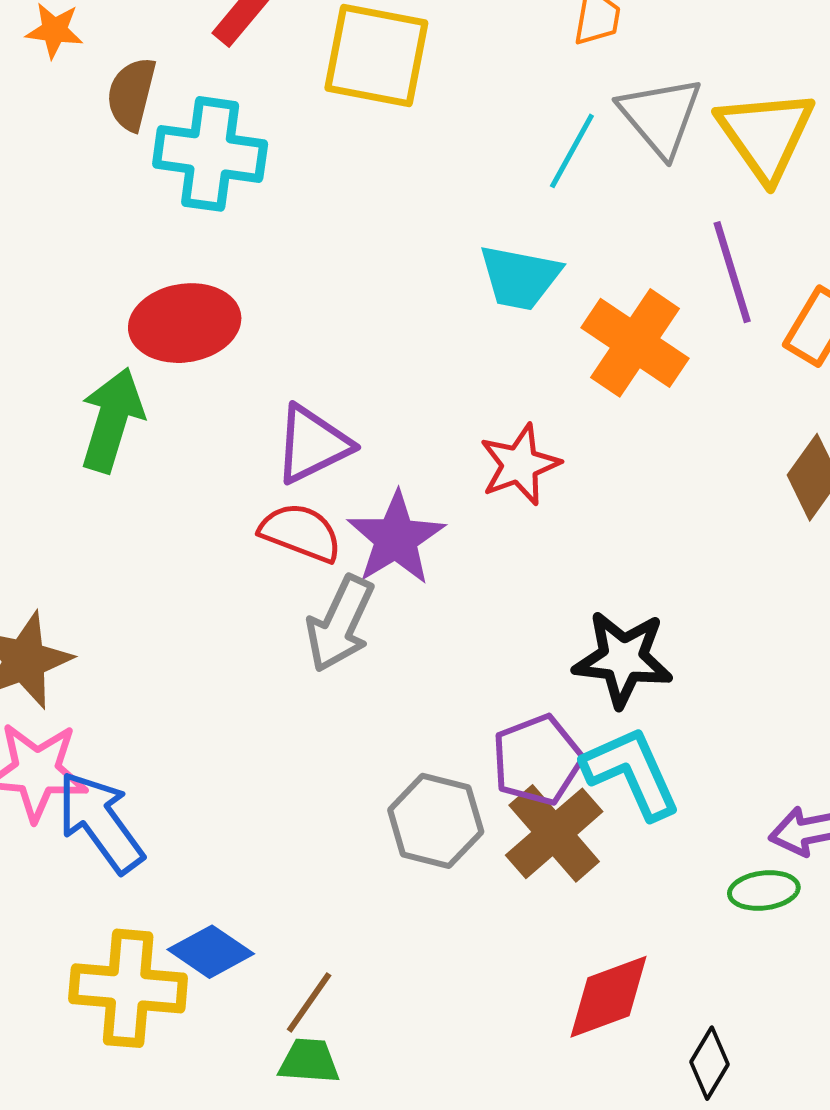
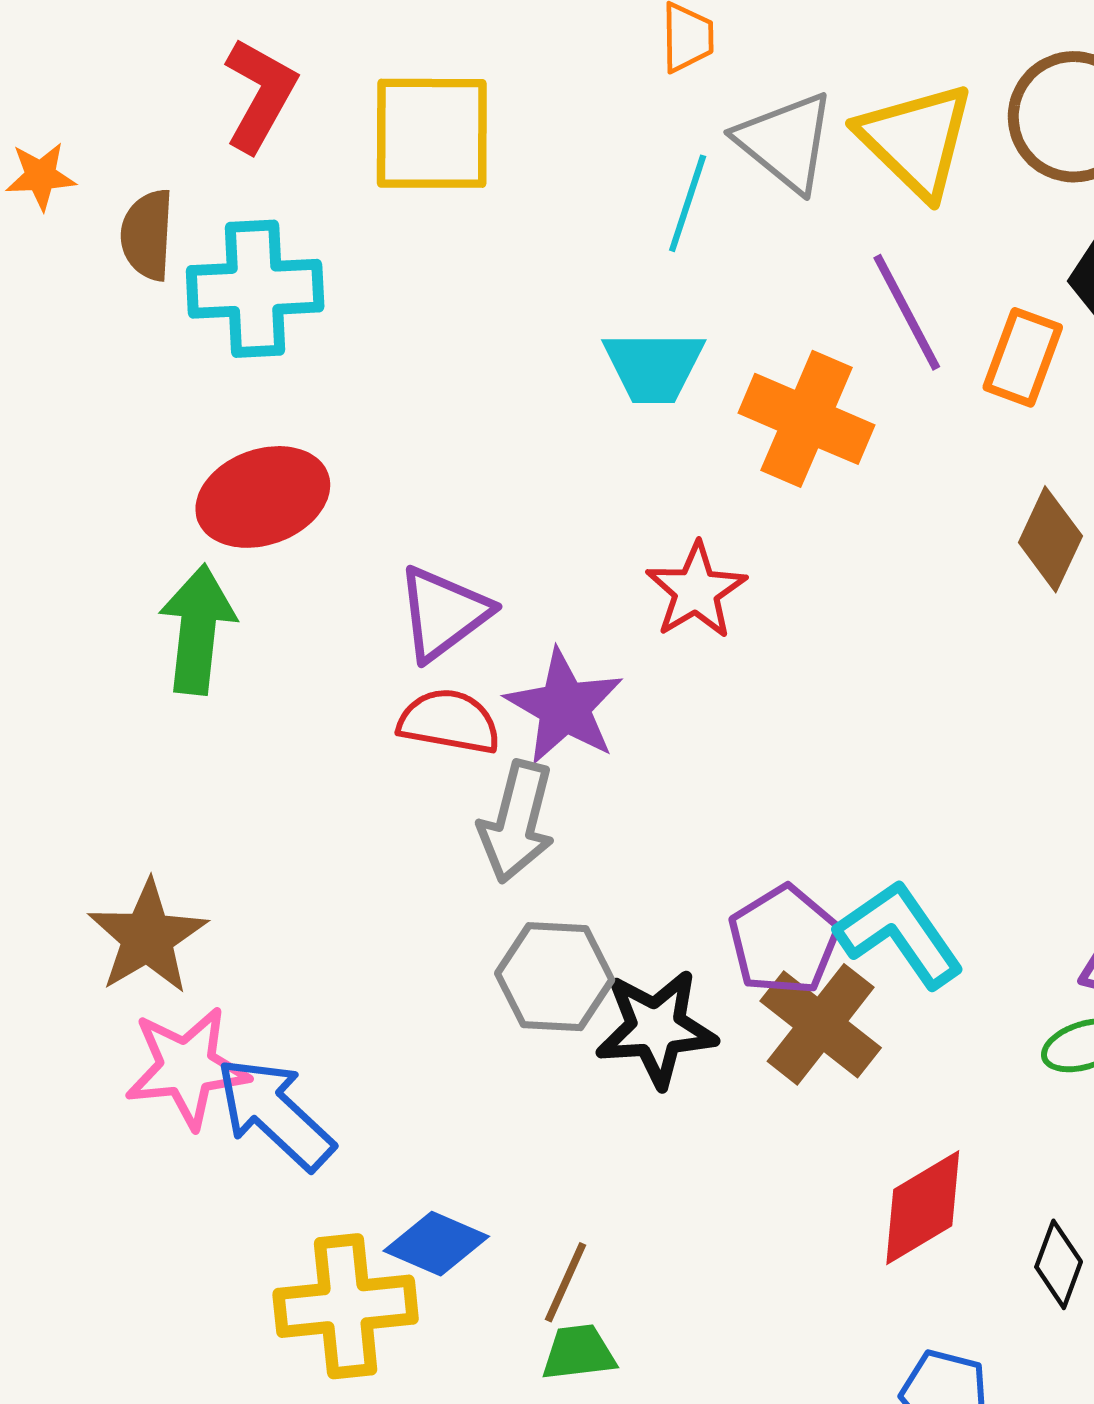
black star: (623, 659) -> (656, 1028), moved
gray hexagon: (436, 821) -> (555, 977), moved

